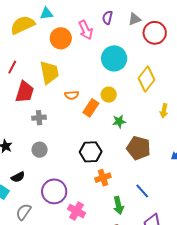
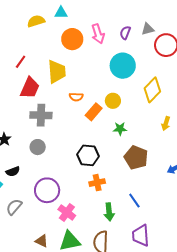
purple semicircle: (107, 18) -> (125, 33), moved
yellow semicircle: (23, 25) -> (36, 21), size x0.7
gray cross: (39, 118) -> (41, 115), size x1.5

